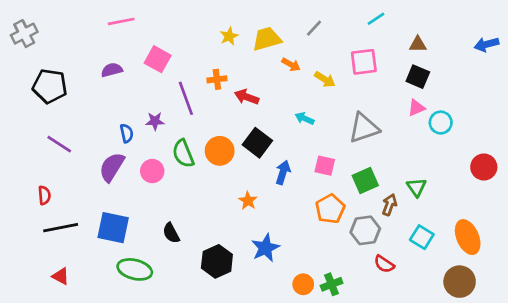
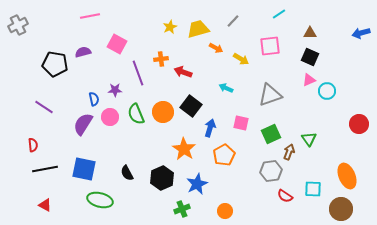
black pentagon: (50, 86) -> (55, 64), moved
pink circle: (152, 171) -> (110, 117), moved
orange star: (248, 201) -> (184, 149), size x1.6
orange pentagon: (330, 209) -> (224, 155), moved
cyan square: (422, 237) -> (313, 189), moved, turned -30
black hexagon: (217, 261) -> (162, 178), moved
green cross: (332, 284) -> (182, 209), moved

